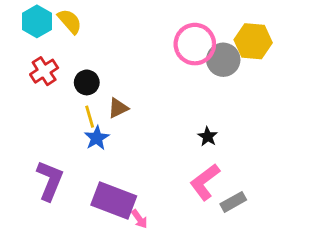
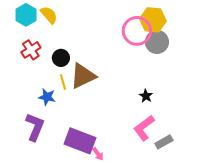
yellow hexagon: (253, 41) -> (153, 20), moved
brown triangle: (118, 108) -> (83, 76), size x1.8
blue star: (97, 138) -> (47, 97), moved, turned -30

